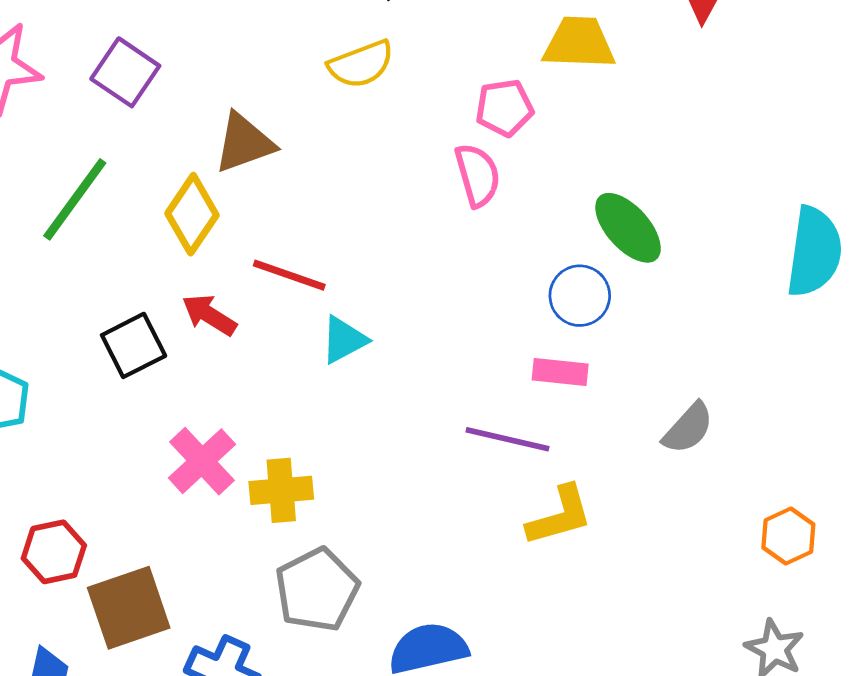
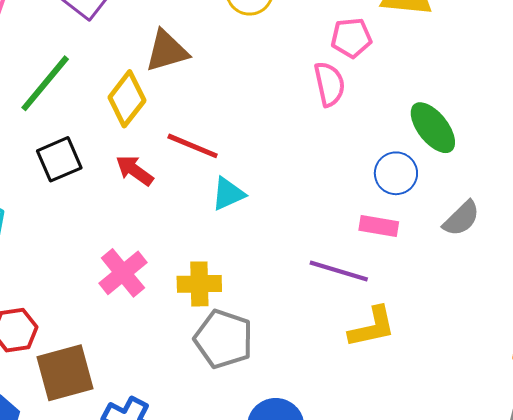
black square: (134, 345) -> (59, 159), moved
gray semicircle: (688, 428) -> (461, 218), moved
yellow cross: (281, 490) -> (199, 284), moved
gray pentagon: (317, 590) -> (224, 339), moved, turned -30

